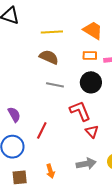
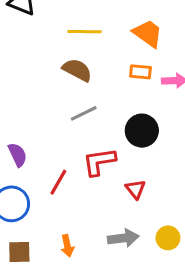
black circle: (91, 82) -> (142, 131), moved
gray line: (55, 85) -> (84, 113), turned -42
red L-shape: (80, 111) -> (99, 162), moved, turned -80

